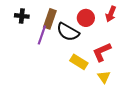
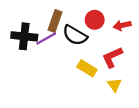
red arrow: (111, 14) -> (122, 25), moved, turned 56
black cross: (22, 16) -> (24, 36), moved, size x1.6
purple line: (42, 35) -> (46, 39), turned 42

